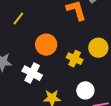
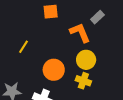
yellow circle: (98, 48) -> (86, 60), moved

